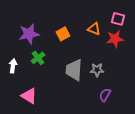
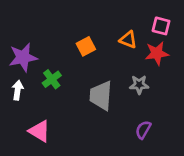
purple star: (29, 34) -> (23, 57), moved
gray star: (97, 70) -> (139, 85), moved

